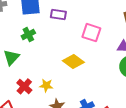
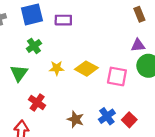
pink square: (91, 33) -> (117, 77), moved
yellow star: (46, 85) -> (57, 68), moved

